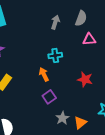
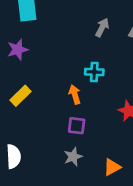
purple square: (49, 97) -> (77, 126), turned 32
gray star: (62, 118) -> (73, 157), moved

